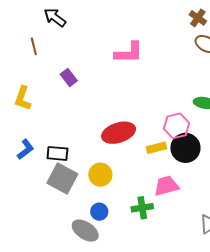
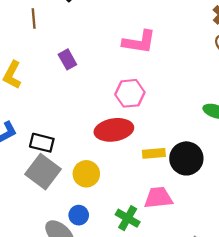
pink hexagon: (177, 126) -> (130, 93), moved
green cross: (142, 208) -> (128, 218), turned 30

